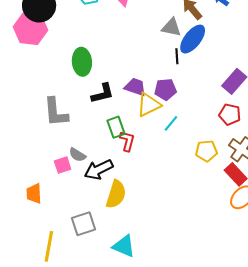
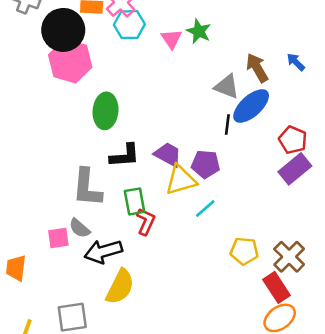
pink hexagon: (30, 29) -> (70, 61), moved
gray L-shape: (56, 112) -> (87, 188), moved
red pentagon: (230, 114) -> (293, 140), moved

